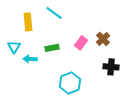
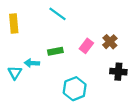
yellow rectangle: (28, 22) -> (14, 24), moved
cyan triangle: (14, 47) -> (15, 73), moved

